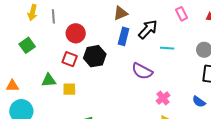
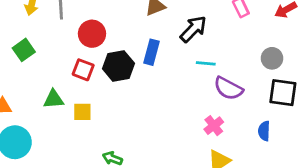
blue rectangle: (124, 36) -> (151, 52), moved
cyan line: (167, 48) -> (206, 63), moved
purple semicircle: (142, 71) -> (228, 88), moved
blue semicircle: (199, 102) -> (264, 131), turned 56

